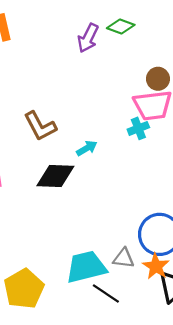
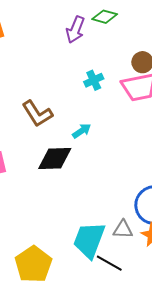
cyan cross: (138, 128) -> (94, 80), moved
cyan trapezoid: (86, 267) -> (89, 240), turned -51

